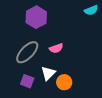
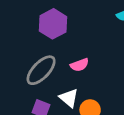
white triangle: (48, 73) -> (69, 98), turned -35

